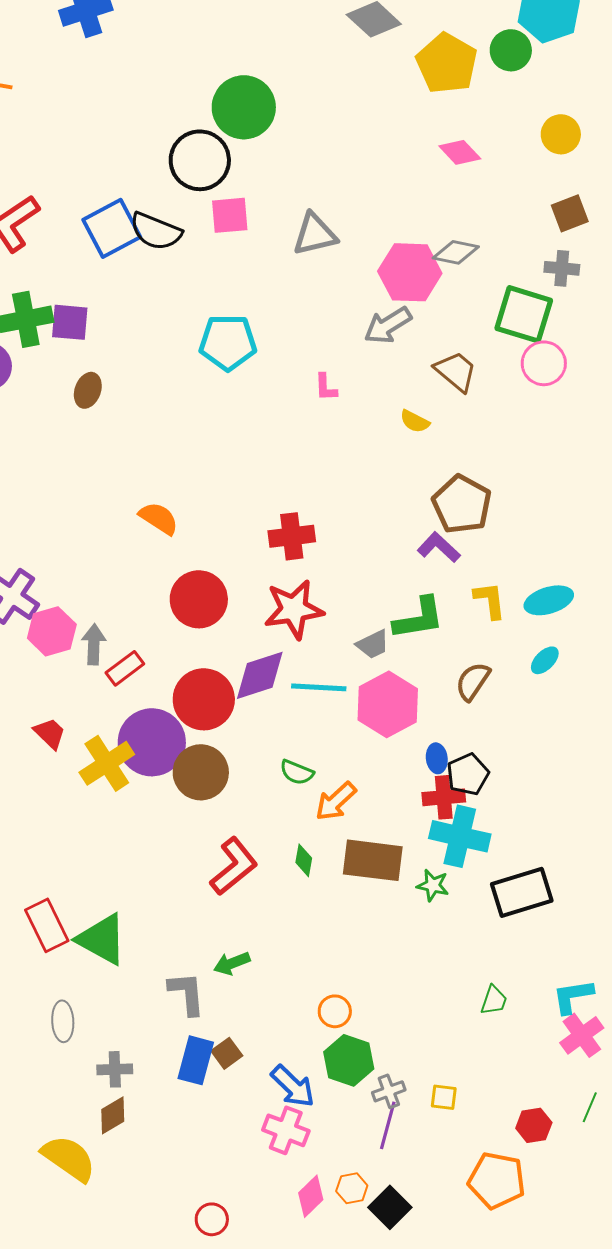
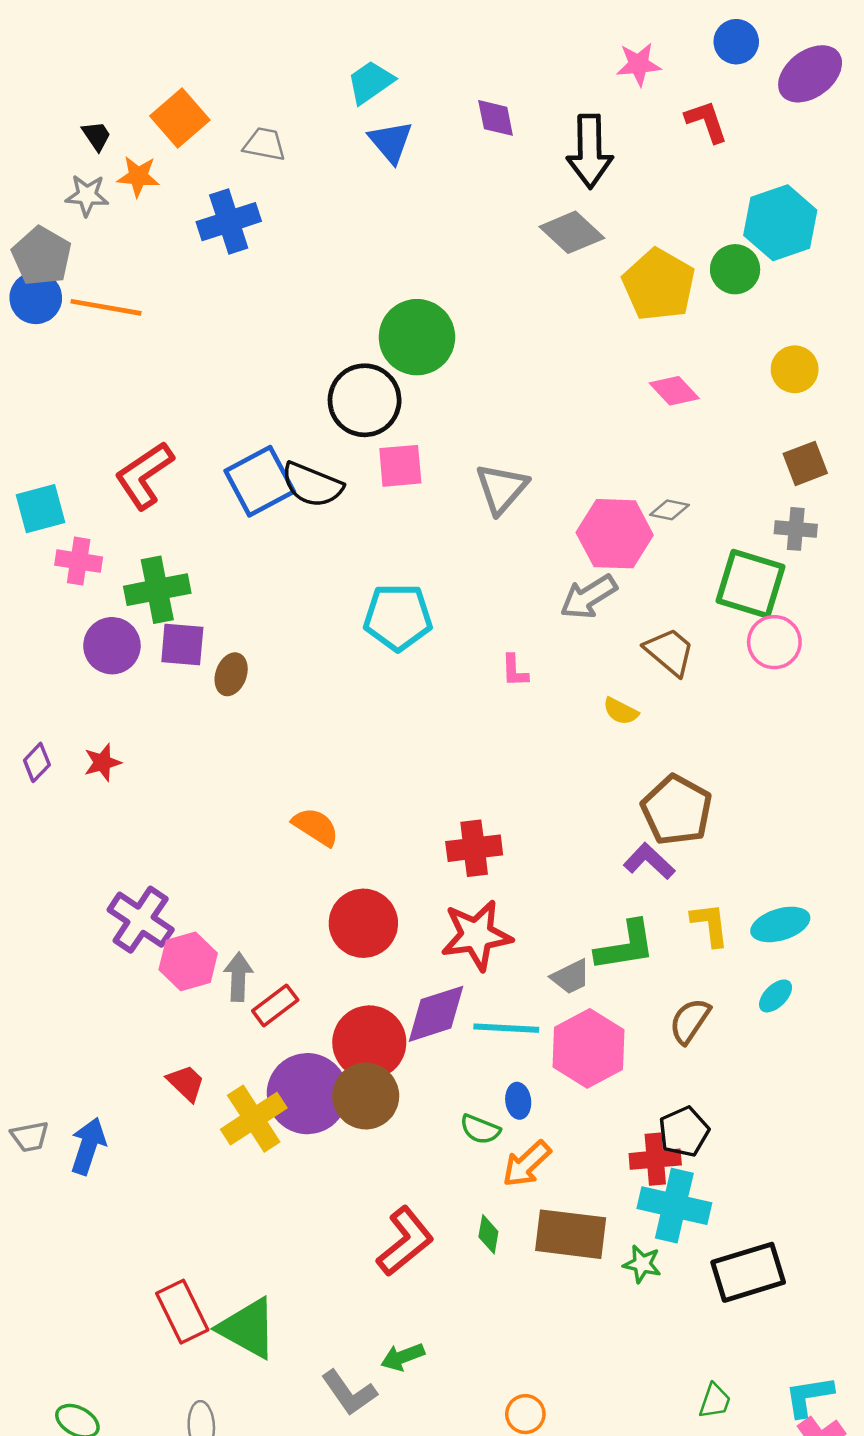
gray triangle: (315, 234) -> (502, 488), turned -36
gray diamond: (456, 252) -> (670, 510), size x0.7
purple square: (70, 322) -> (182, 644), moved
blue ellipse: (437, 758) -> (518, 1101), moved
brown circle: (201, 772) -> (366, 1096), moved
gray L-shape: (187, 993) -> (349, 1393), turned 150

